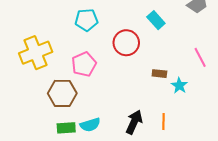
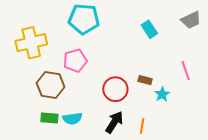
cyan pentagon: (86, 20) -> (84, 19), size x1.4
red circle: (126, 43) -> (115, 89), moved

